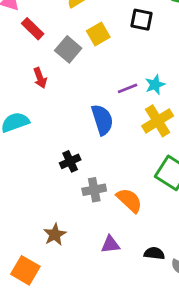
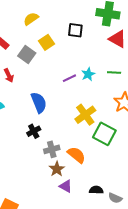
blue semicircle: (102, 120) -> (39, 103), moved
yellow cross: (158, 121) -> (85, 115), moved
brown star: (55, 235) -> (57, 169), moved
purple triangle: (110, 244) -> (66, 186), turned 40

